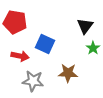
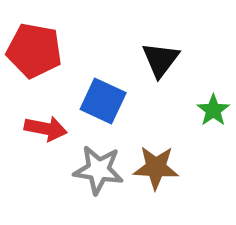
black triangle: (85, 26) -> (160, 60), moved
gray star: (33, 81) -> (98, 170), moved

